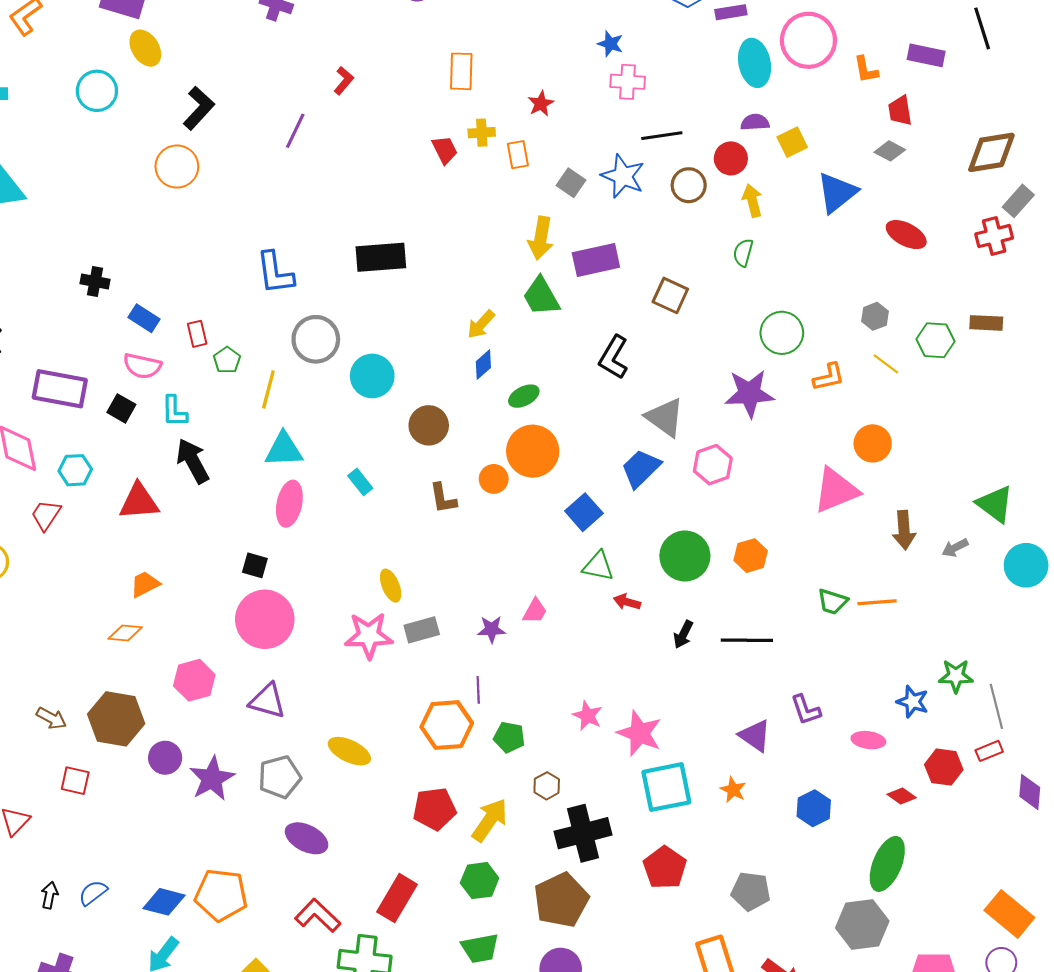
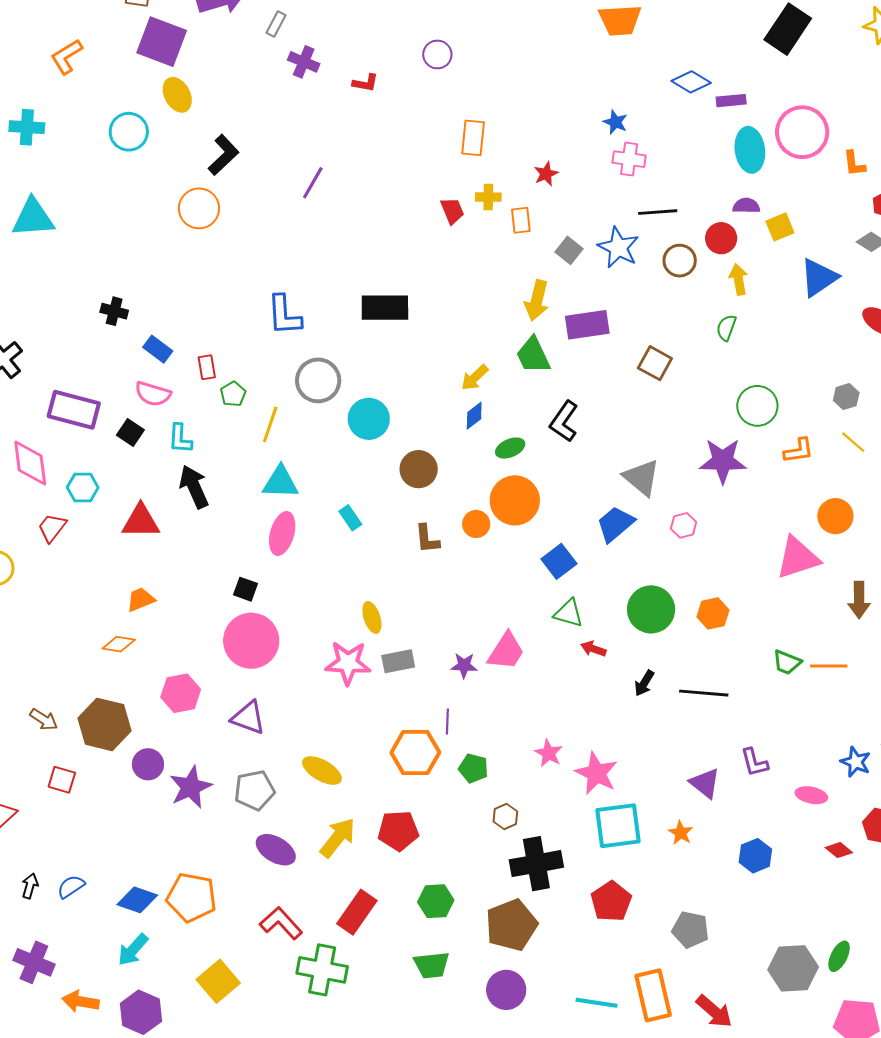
red L-shape: (344, 81) -> (365, 83), moved, turned 56
black L-shape: (614, 357) -> (564, 421), moved
pink hexagon: (713, 465) -> (684, 525), size x0.7
pink trapezoid: (535, 611) -> (506, 651), size x1.6
yellow arrow: (490, 820) -> (338, 838), moved
green ellipse: (887, 864) -> (839, 956), moved, size x0.6

